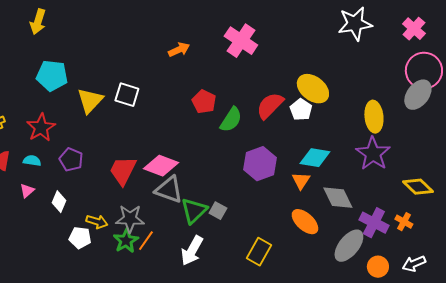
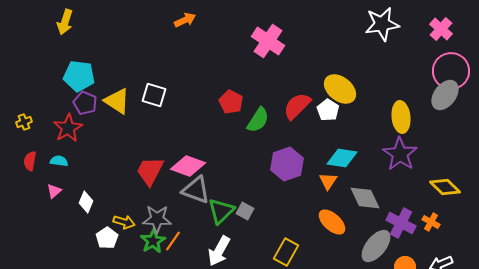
orange arrow: (179, 50) -> (185, 20), moved
yellow triangle: (90, 101) -> (117, 101), turned -40
purple pentagon: (71, 160) -> (85, 103), moved
white pentagon: (80, 238) -> (107, 238), turned 30

